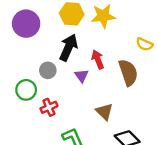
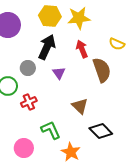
red arrow: (98, 59) -> (82, 49), moved

